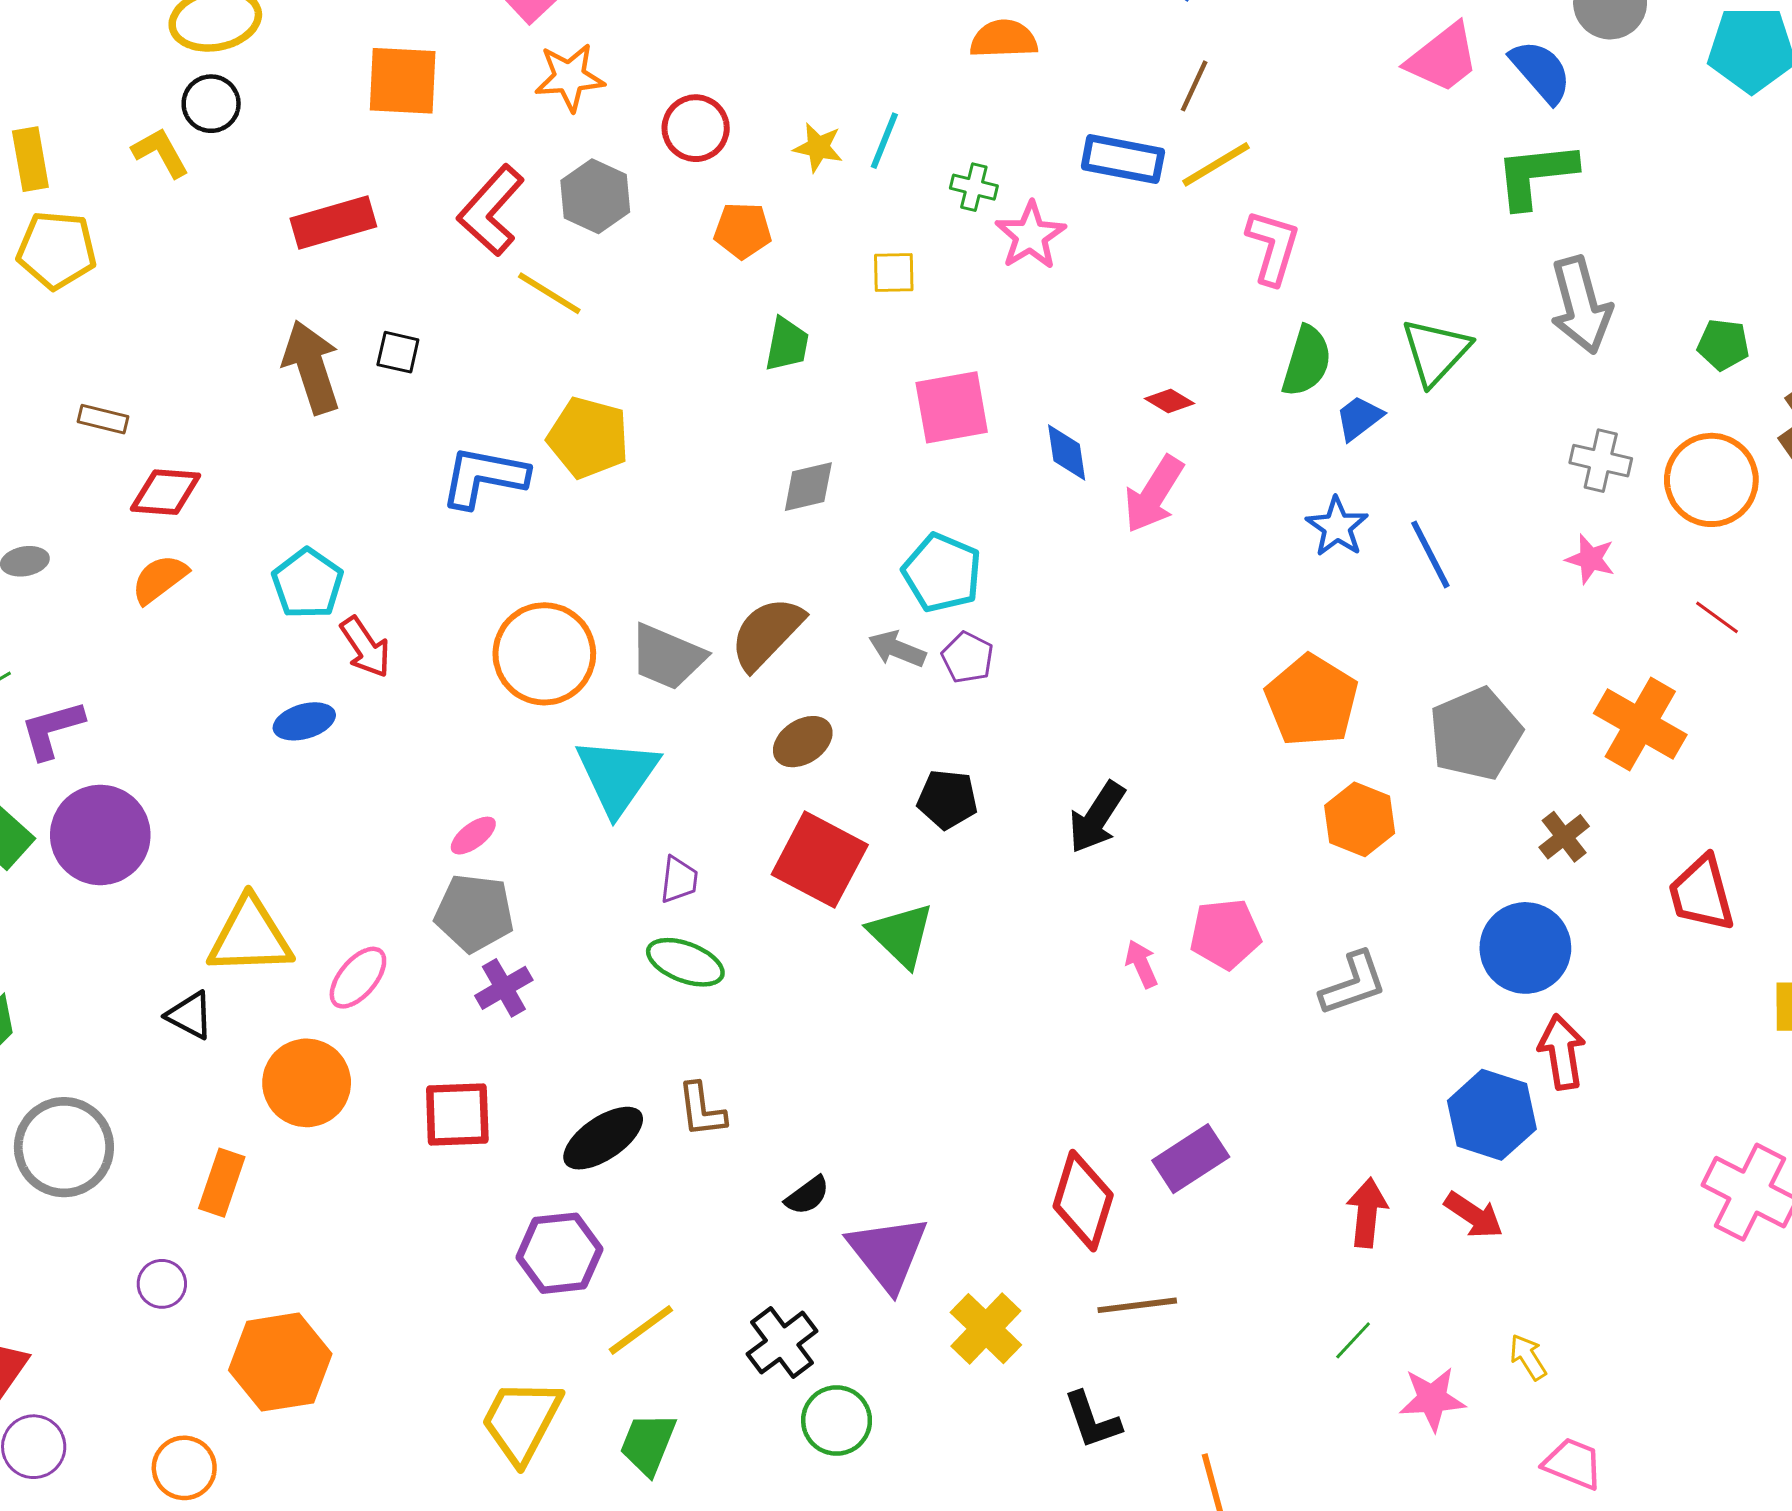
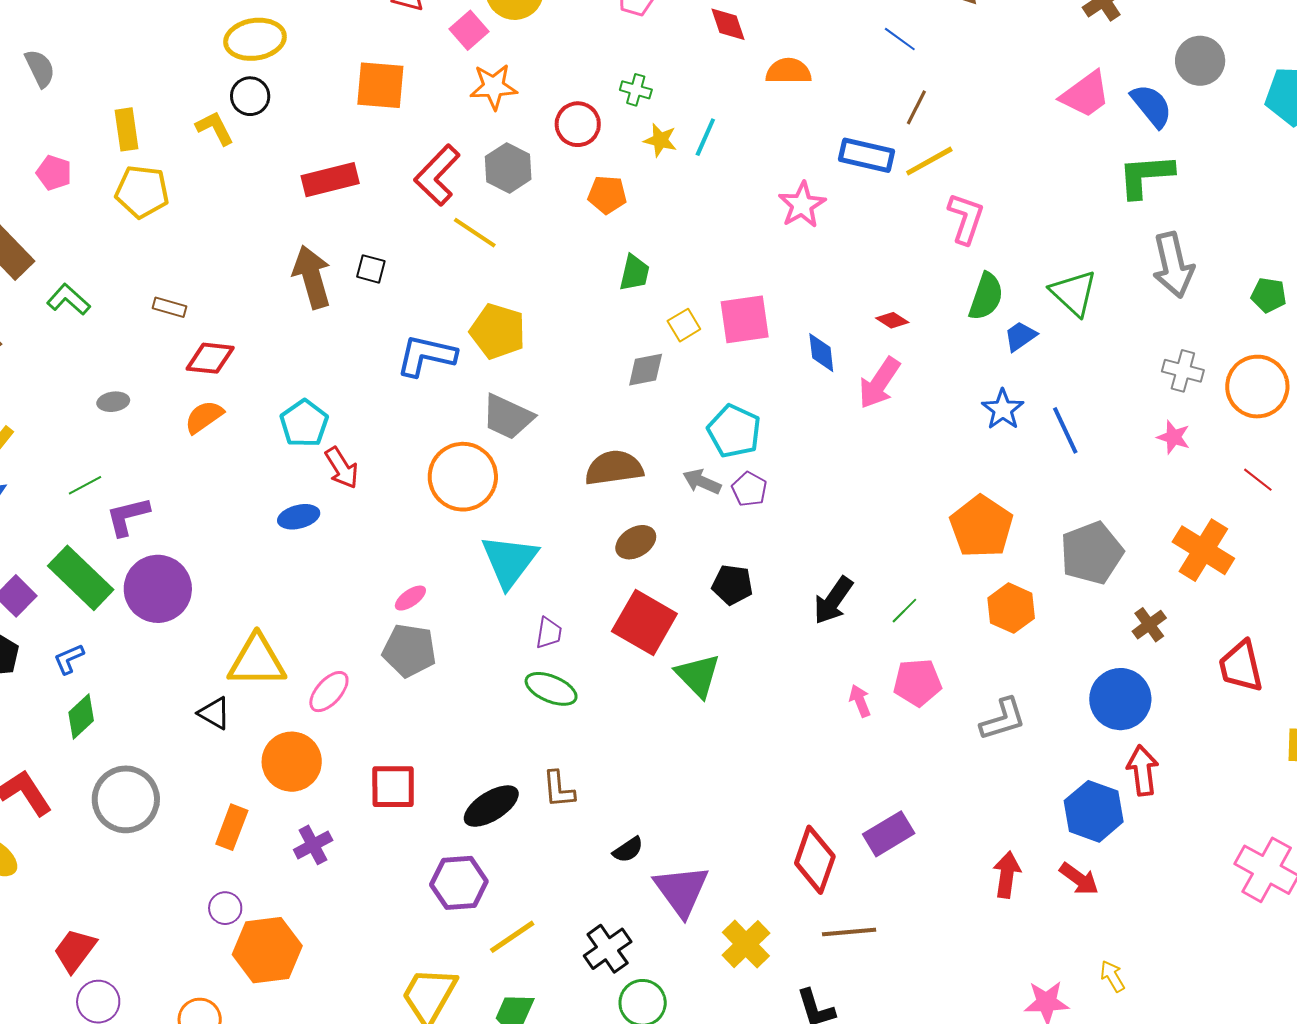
green cross: (974, 187) -> (636, 90), moved
yellow square: (894, 273) -> (684, 325), moved, turned -32
green triangle: (1436, 351) -> (1074, 293), turned -32
brown semicircle: (767, 633) -> (614, 468), turned 36
gray trapezoid: (667, 657) -> (508, 417), moved
purple cross: (504, 988) -> (313, 845), moved
purple circle: (162, 1284) -> (225, 908), moved
green line: (1353, 1340) -> (904, 611), moved

